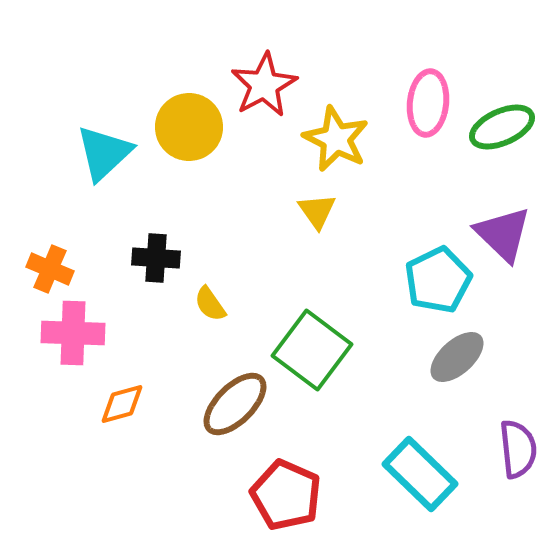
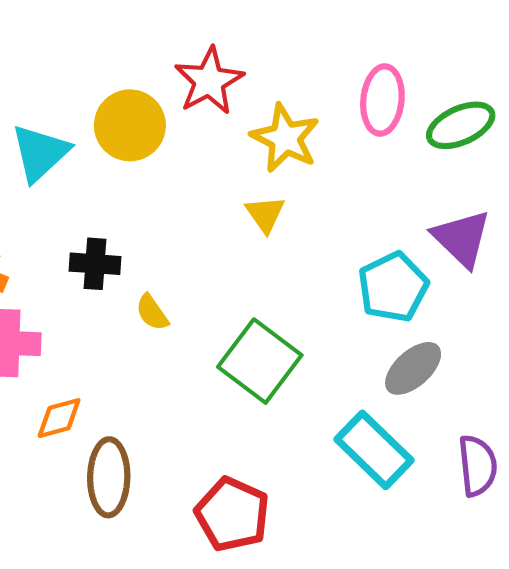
brown ellipse: (235, 404) -> (109, 477), moved, turned -44
cyan rectangle: (420, 474) -> (374, 450), moved

